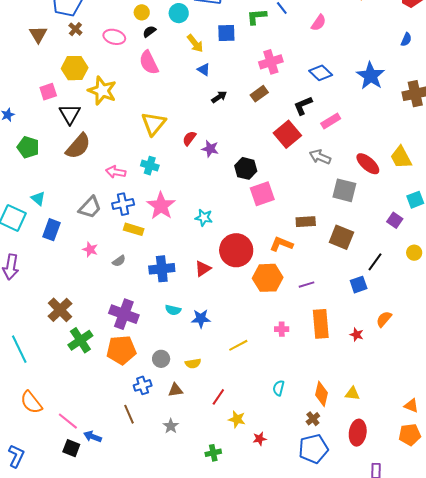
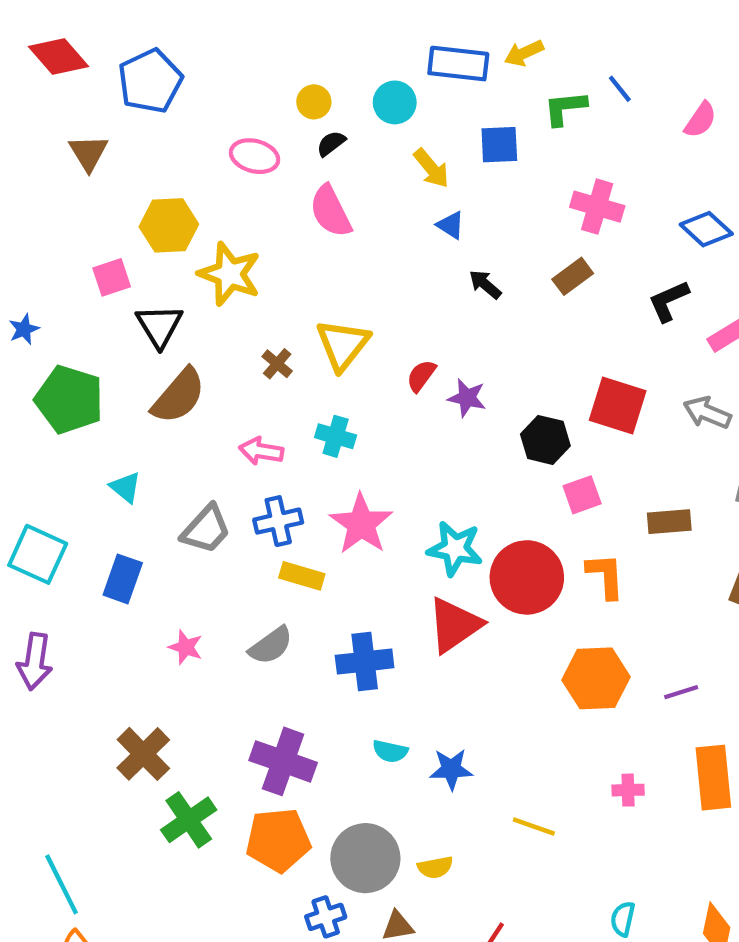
brown cross: (75, 29) -> (277, 364), moved
pink cross: (271, 62) -> (597, 207), turned 35
black arrow: (219, 97) -> (485, 284), turned -105
red square: (287, 134) -> (618, 405), moved, turned -32
green pentagon: (28, 147) -> (69, 399), size x1.4
pink square: (262, 194) -> (582, 495), size x0.7
cyan triangle: (38, 198) -> (125, 487), moved
cyan star: (204, 218) -> (455, 549), size x1.4
brown rectangle: (306, 222) -> (669, 522), moved
orange L-shape: (281, 244) -> (605, 576), moved, turned 65
pink star: (90, 249) -> (186, 647), moved
red circle: (236, 250) -> (527, 577), moved
gray semicircle: (119, 261) -> (271, 646), size x1.5
red triangle: (203, 269) -> (454, 625), moved, size x1.6
yellow line: (238, 345) -> (534, 827), turned 48
cyan line: (19, 349) -> (62, 884), moved
gray circle: (161, 359) -> (365, 858), size x1.8

